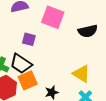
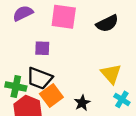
yellow triangle: (81, 74) -> (111, 74), turned 30

